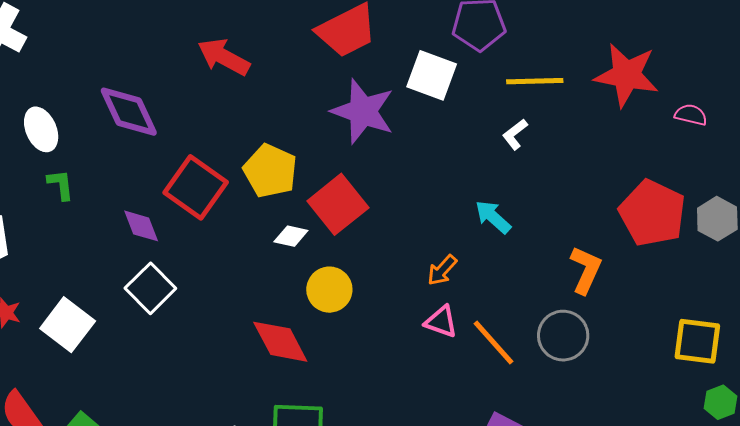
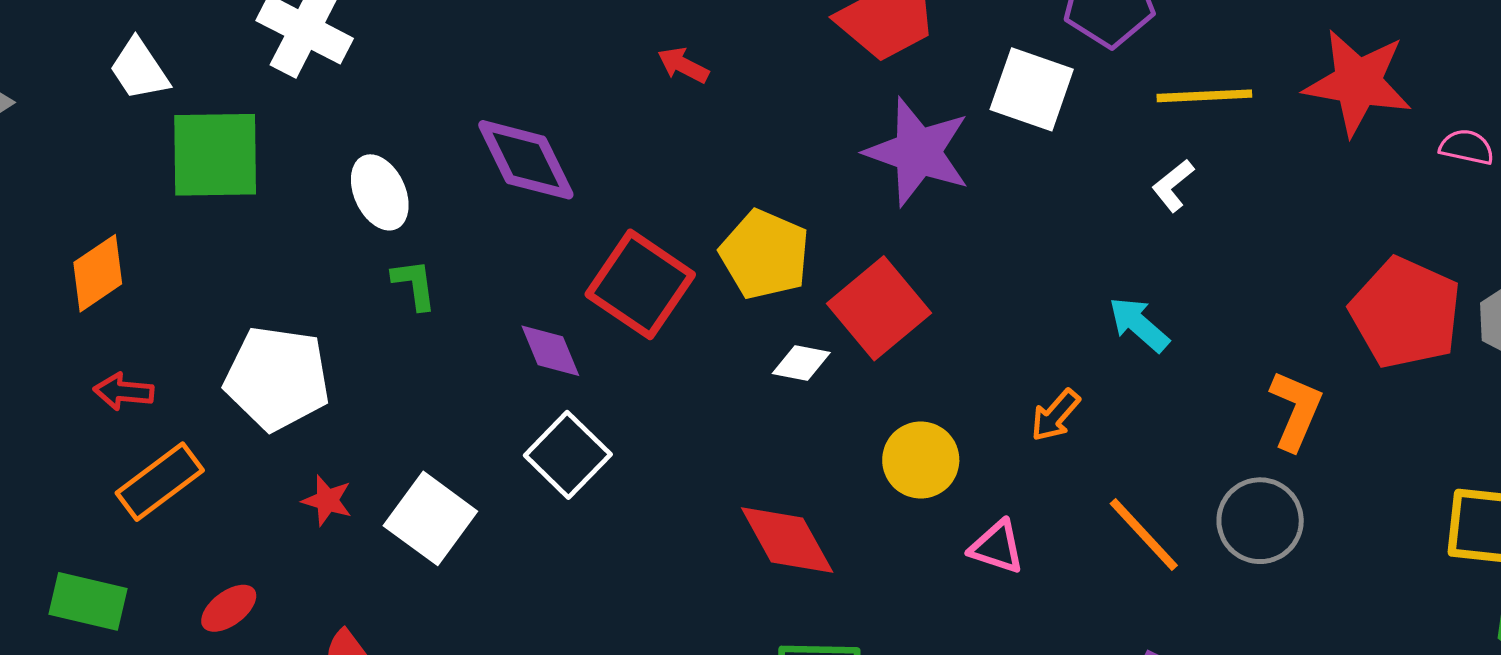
red arrow: (224, 57) -> (683, 65), size x0.6
yellow circle: (329, 290) -> (921, 460), moved
pink triangle: (441, 322) -> (997, 547), moved

